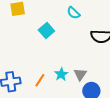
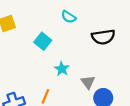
cyan star: (61, 74) -> (62, 69), moved

